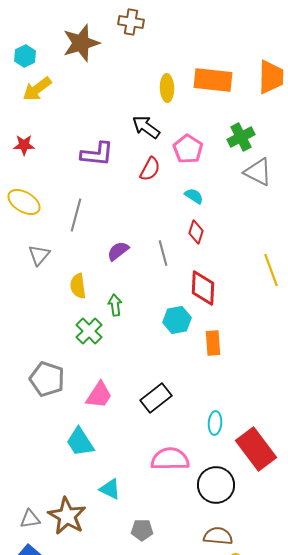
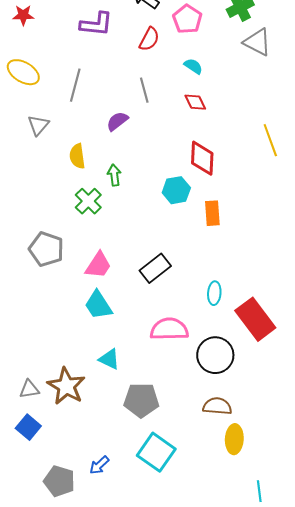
red diamond: (196, 232) -> (195, 102), turned -45
gray line: (163, 253) -> (144, 90), moved
cyan trapezoid: (80, 442) -> (98, 305), moved
gray pentagon: (142, 530) -> (141, 400), size x1.6

